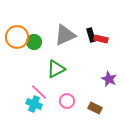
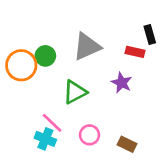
black rectangle: (91, 35) -> (150, 34), moved
orange circle: (17, 37) -> (21, 65), moved
purple star: (109, 79) -> (122, 83), moved

